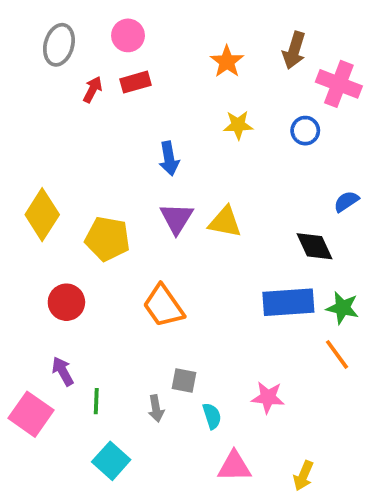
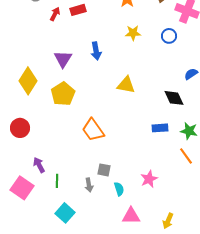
purple triangle: (177, 218) -> (63, 59), moved
yellow pentagon: (107, 239) -> (63, 94), turned 30
red circle: (66, 302) -> (20, 128), moved
blue rectangle: (288, 302) -> (160, 128), size x0.6
pink star: (268, 397) -> (149, 179), turned -30

